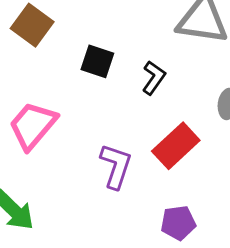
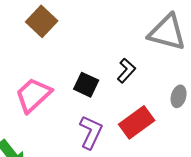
black square: (97, 61) -> (86, 85), moved

